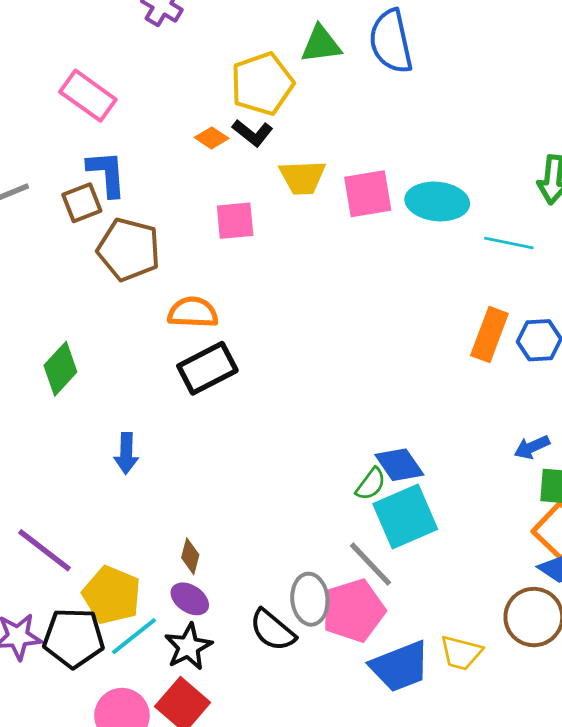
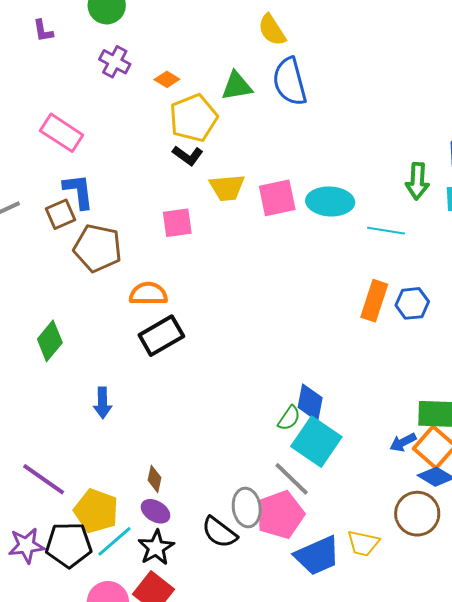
orange diamond: (212, 138) -> (167, 79), moved
blue arrow: (532, 447) -> (403, 442), moved
blue diamond: (399, 465) -> (310, 403), turned 48
cyan square: (405, 517) -> (316, 442), turned -30

